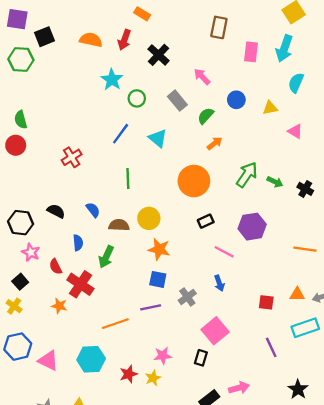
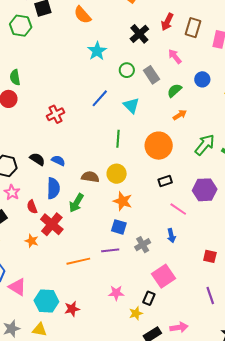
brown rectangle: (219, 27) -> (193, 28), moved
orange semicircle: (91, 40) -> (83, 15), turned -150
red arrow: (124, 40) -> (167, 22), moved
green circle: (137, 98) -> (127, 70), moved
green line: (128, 179) -> (118, 139), moved
blue semicircle: (93, 210) -> (58, 161), moved, turned -32
blue semicircle: (78, 243) -> (53, 188), size x1.5
cyan hexagon: (91, 359) -> (46, 301), moved
red star: (129, 374) -> (72, 309), moved
yellow star: (153, 378) -> (136, 313), moved

